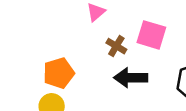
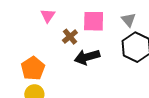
brown cross: (116, 46) -> (70, 37), turned 35

